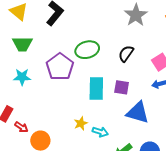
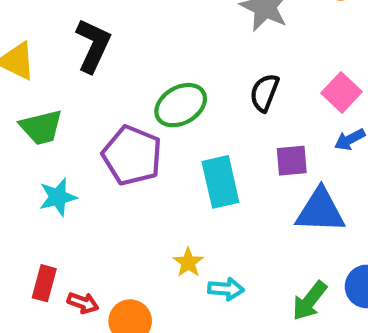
purple square: (122, 87) -> (292, 161), moved
yellow star: (81, 123) -> (188, 262), moved
cyan arrow: (100, 132) -> (226, 289), moved

